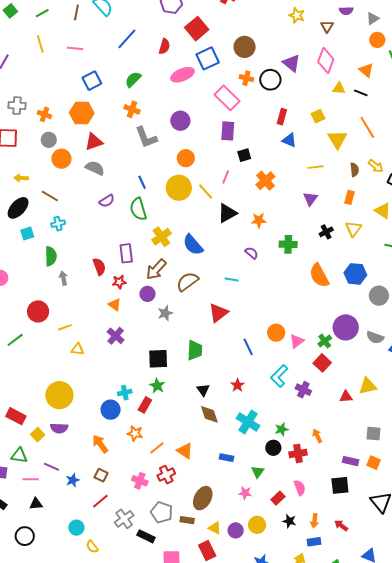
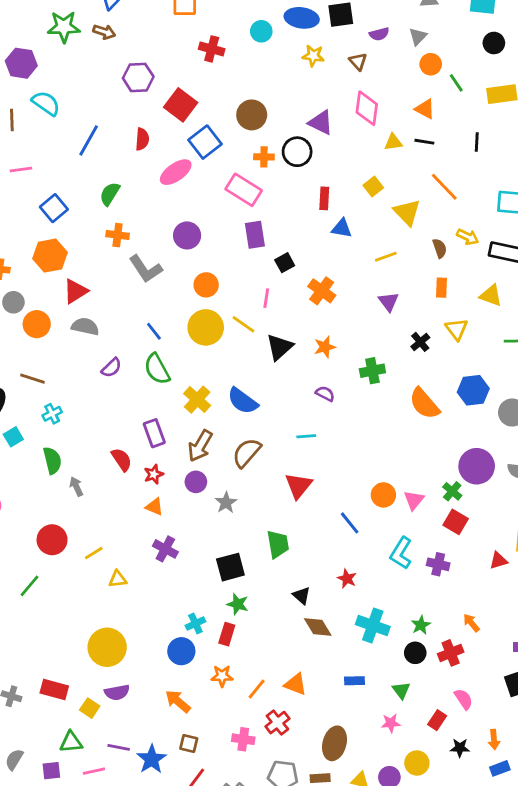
blue star: (73, 480) -> (152, 759), size x1.5

